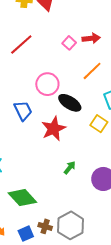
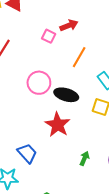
blue trapezoid: (23, 111) -> (27, 153), moved

